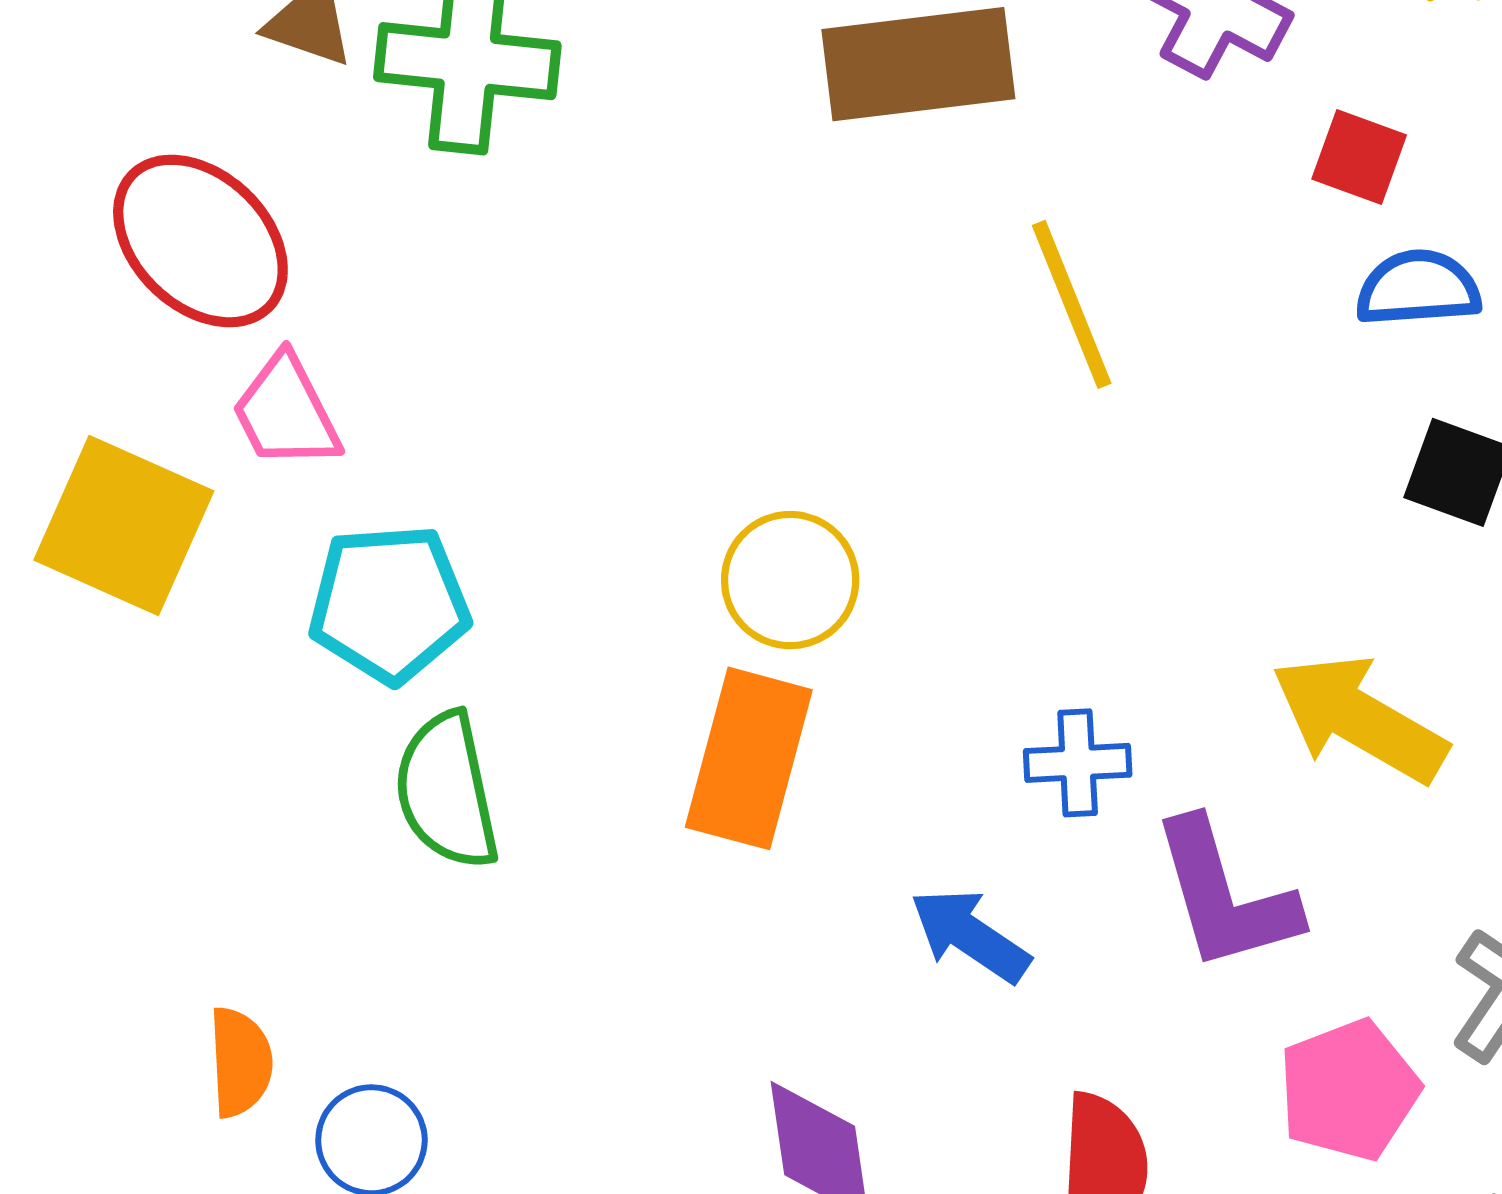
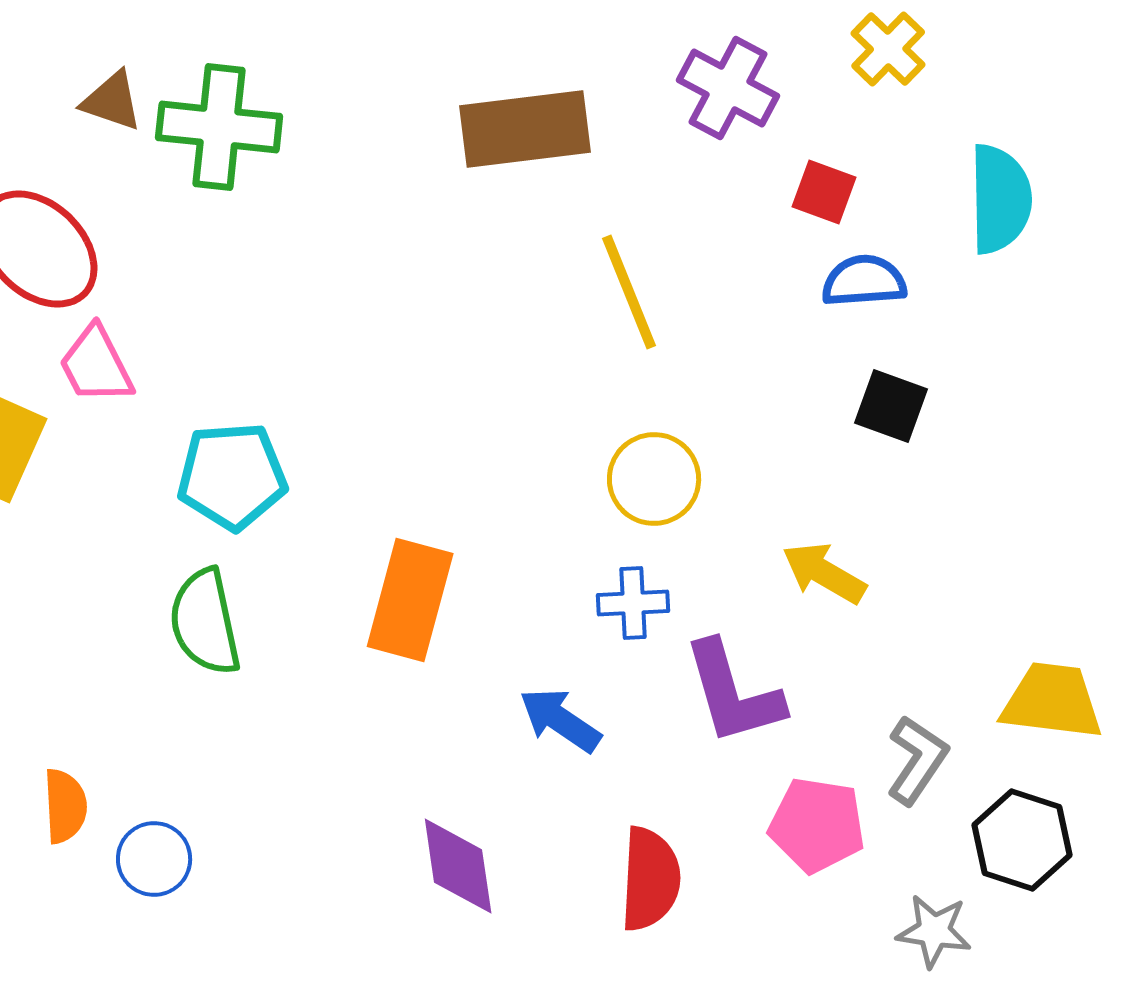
yellow circle: (790, 580) -> (654, 479), moved
cyan pentagon: (389, 604) -> (232, 476), moved
yellow arrow: (1359, 719) -> (824, 573), size x0.7
pink pentagon: (1349, 1090) -> (817, 825), turned 30

